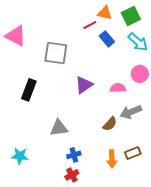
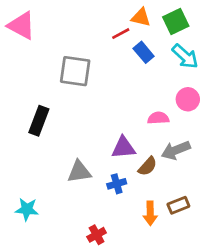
pink triangle: (16, 36) -> (21, 25), moved
purple triangle: (84, 85) -> (123, 148), moved, turned 30
blue cross: (74, 155) -> (117, 184), moved

